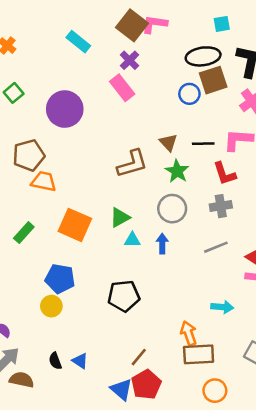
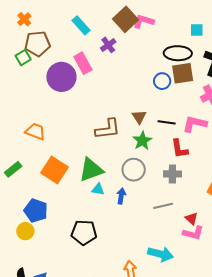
purple cross: (130, 60) -> (108, 45), moved
pink rectangle: (122, 88) -> (83, 63), moved
brown pentagon: (29, 155) -> (38, 44), moved
green triangle: (120, 217) -> (91, 170), size x1.5
cyan arrow: (222, 307) -> (160, 254), size x1.4

